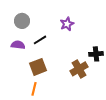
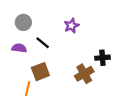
black line: (40, 40) -> (43, 43), turned 72
orange line: (34, 89) -> (28, 89), moved

